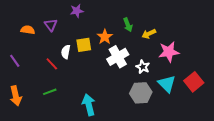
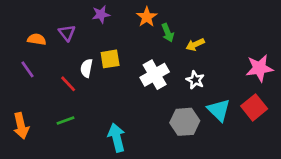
orange star: (105, 37) -> (147, 17), moved
pink star: (169, 52) -> (259, 68), moved
purple line: (15, 61) -> (28, 69), moved
white star: (143, 67) -> (195, 80), moved

